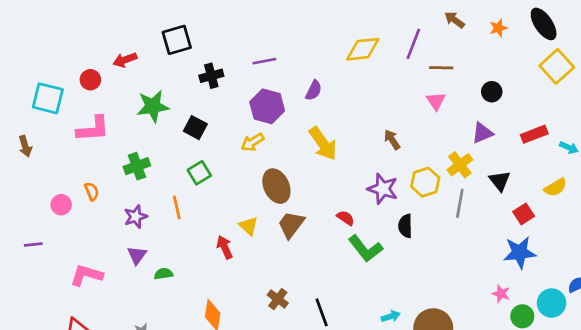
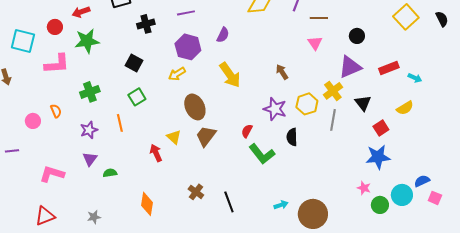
green star: (153, 106) -> (87, 41), moved
purple triangle: (482, 133) -> (350, 67), size x1.4
red semicircle: (346, 218) -> (247, 131), turned -96

